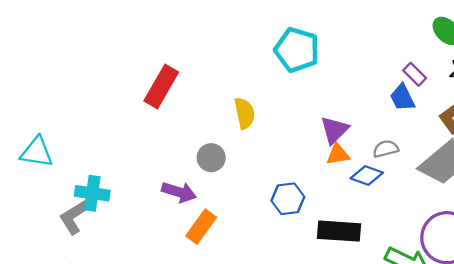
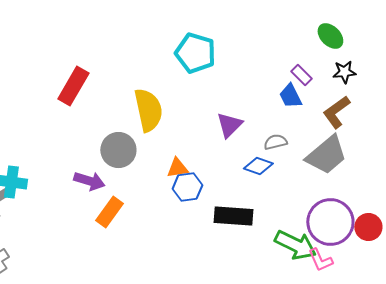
yellow semicircle: (245, 113) -> (148, 110), size x1.5
orange triangle: (338, 154) -> (177, 168), moved
gray circle: (211, 158) -> (118, 150), size x1.4

